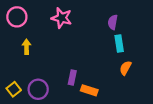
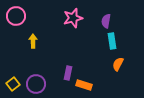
pink star: (62, 18) -> (73, 18), moved, turned -30
yellow arrow: (26, 47) -> (33, 41), moved

